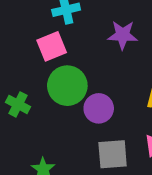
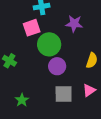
green circle: (67, 86) -> (49, 44), moved

